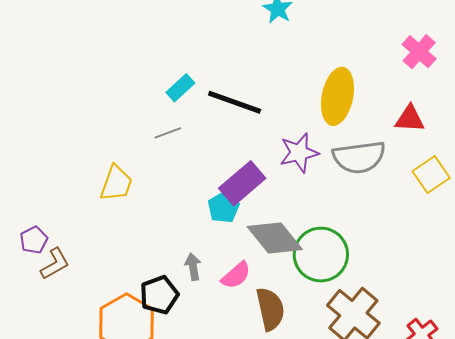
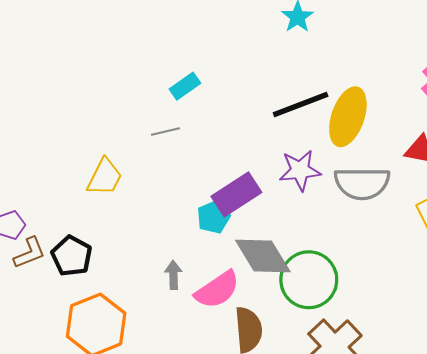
black line: (235, 102) -> (301, 105), moved, turned -48
pink semicircle: (236, 275) -> (217, 290), size x1.4
black pentagon: (159, 295) -> (72, 256), moved, turned -30

